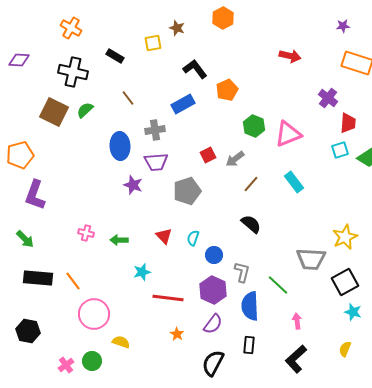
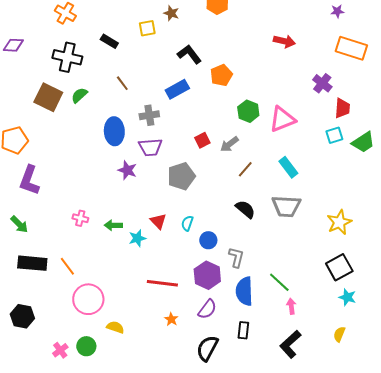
gray trapezoid: (311, 259) -> (286, 206), moved
cyan star: (142, 272) -> (137, 238), moved
green line: (278, 285) -> (279, 282), moved

